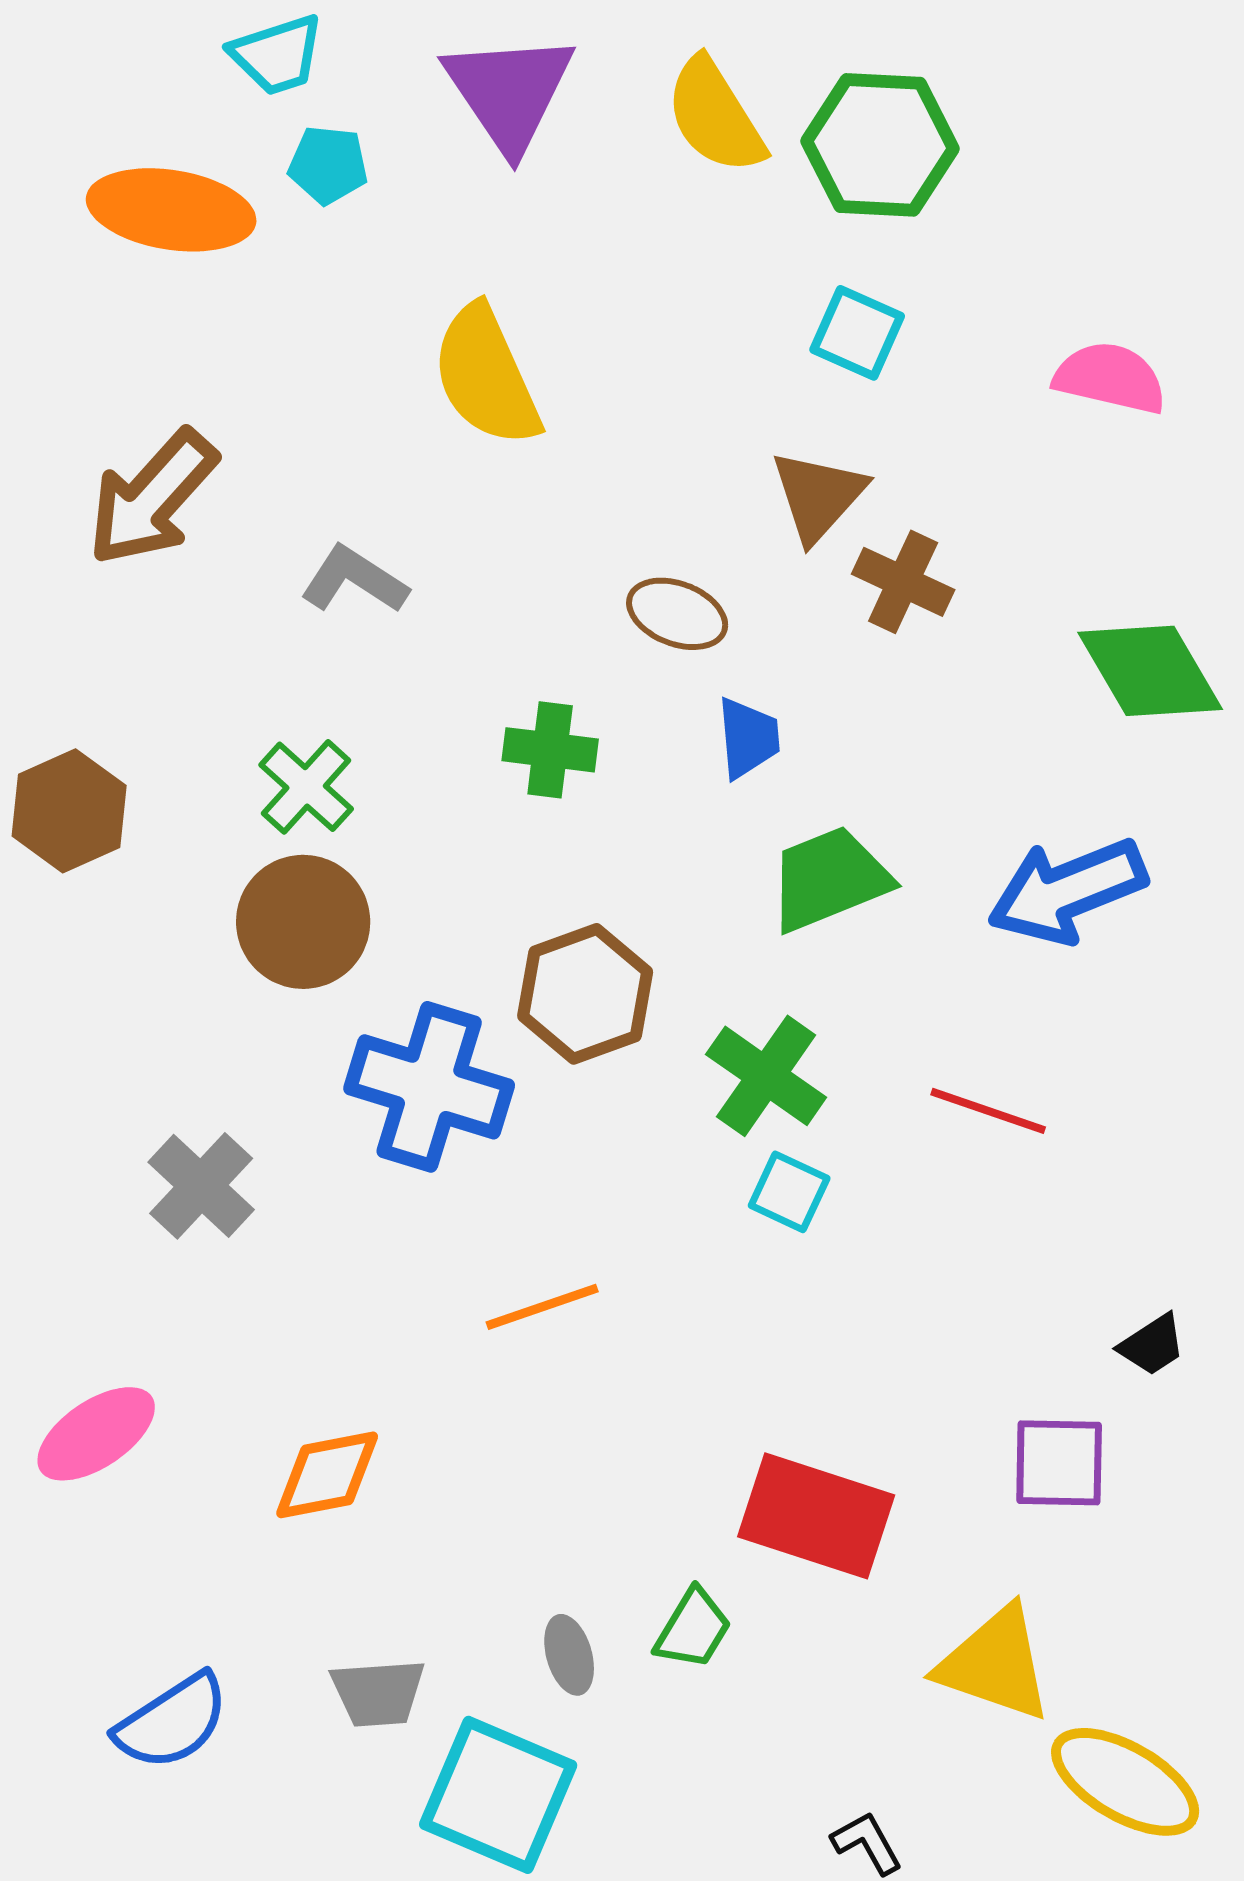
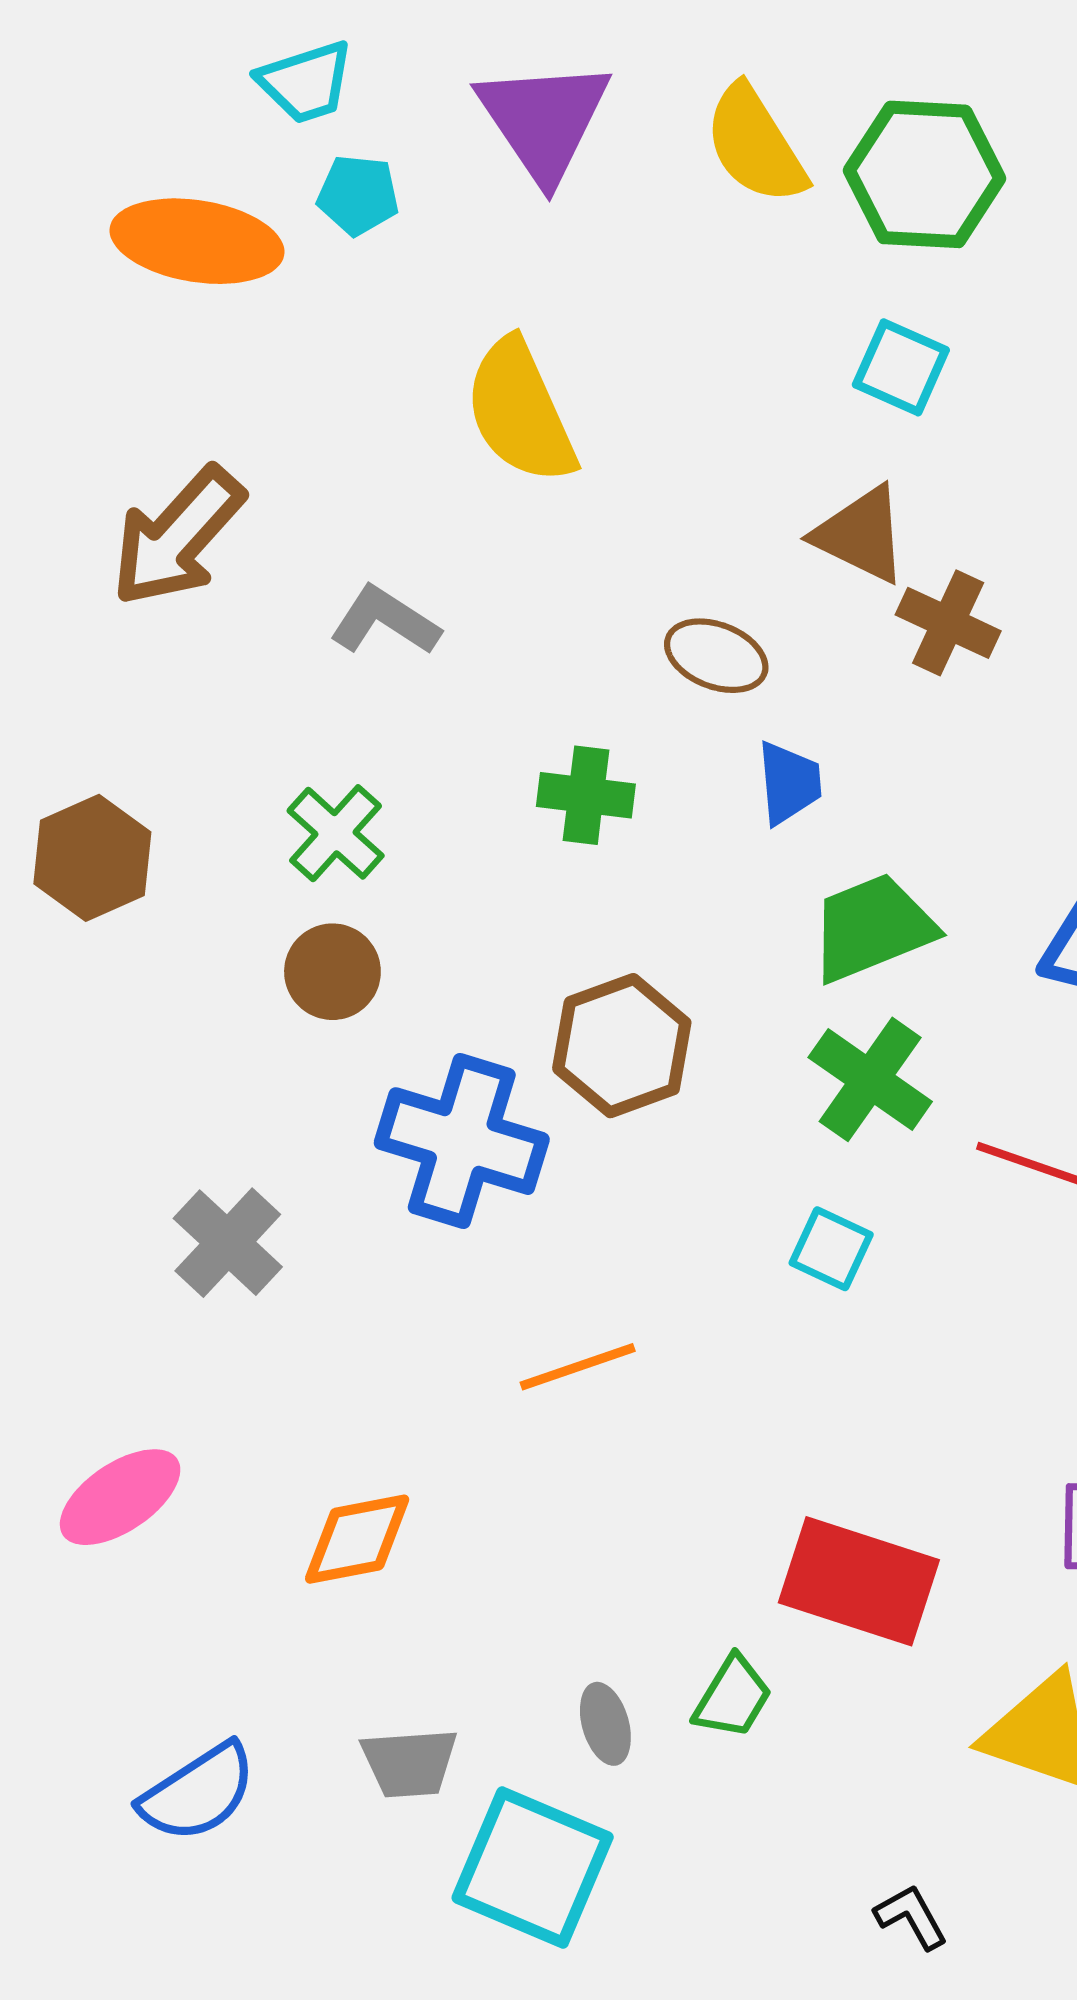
brown triangle: (818, 496) -> (861, 535), turned -46
brown circle: (303, 922) -> (332, 972), size x0.7
green cross: (766, 1076) -> (870, 1079), moved

